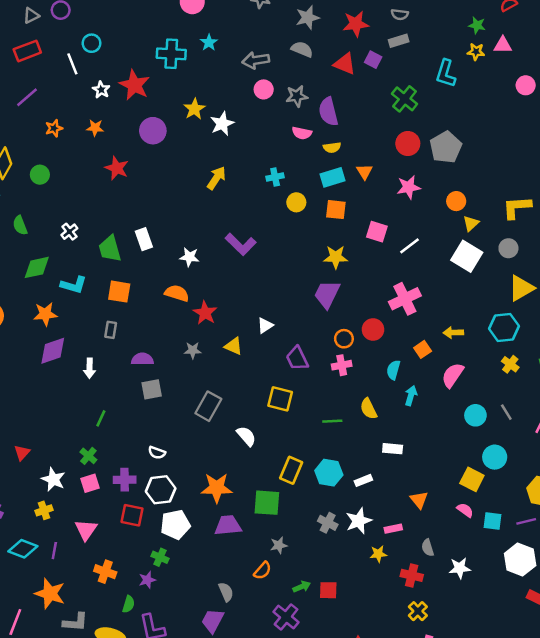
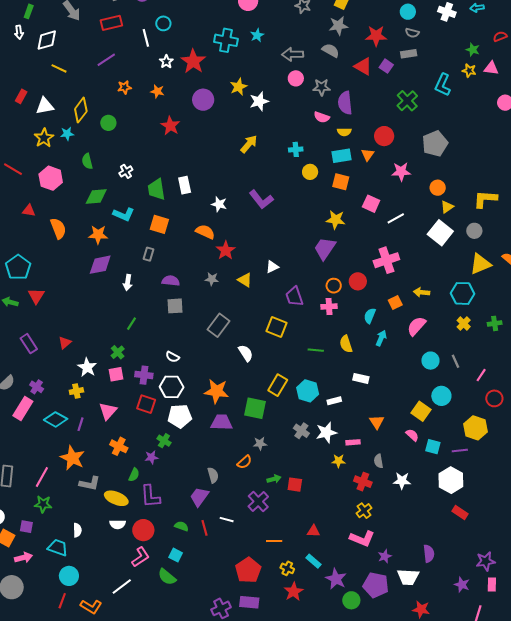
red circle: (408, 144) -> (384, 136), moved

